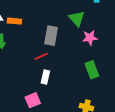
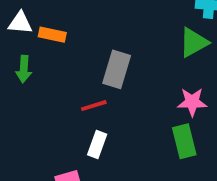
green triangle: (77, 18) -> (194, 42), moved, turned 36
pink star: (90, 38) -> (192, 102), moved

